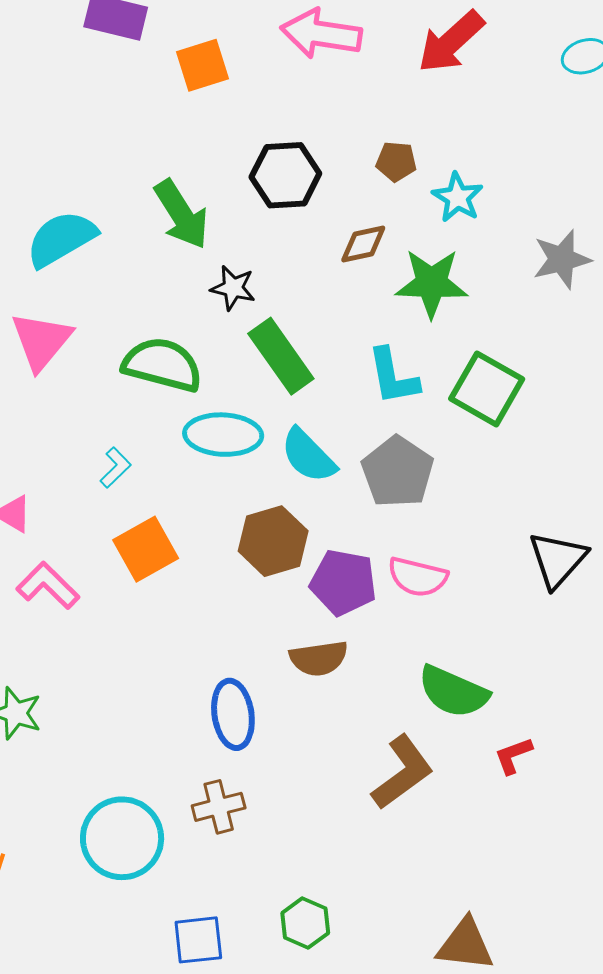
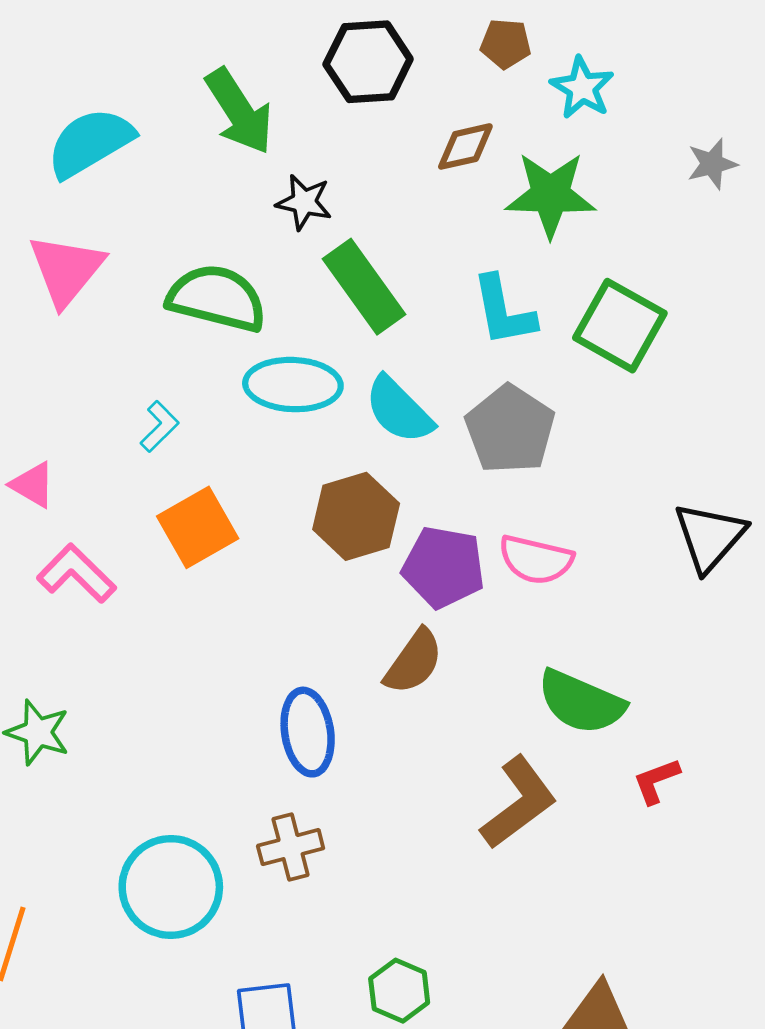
gray star: (562, 259) -> (712, 164), size x0.7
brown semicircle: (319, 658) -> (414, 662), turned -46

